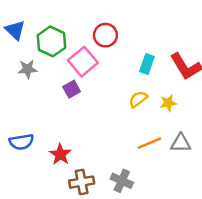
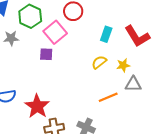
purple square: (72, 89) -> (46, 54), turned 32
gray triangle: (181, 143) -> (133, 84), moved
red star: (60, 154) -> (37, 106), size x1.4

